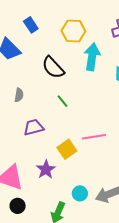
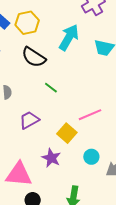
yellow hexagon: (73, 31) -> (27, 23), moved
cyan arrow: (92, 57) -> (69, 37), turned 36
cyan circle: (80, 193) -> (91, 157), moved

